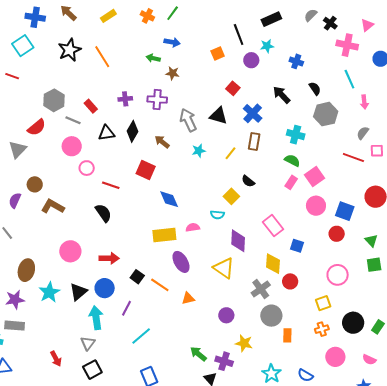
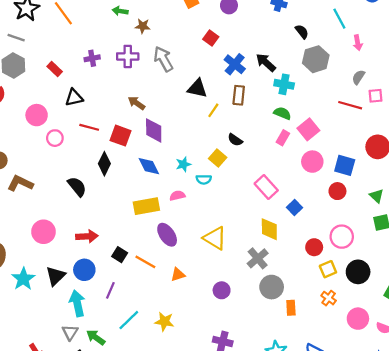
black arrow: (282, 95) -> (266, 62), moved
black triangle: (218, 116) -> (197, 88), moved
gray line: (73, 120) -> (16, 38), moved
gray arrow: (188, 120) -> (163, 59), moved
black diamond: (133, 131) -> (104, 164), moved
cyan star: (199, 151) -> (183, 164), moved
red line: (111, 185) -> (89, 127), moved
purple diamond: (238, 241) -> (154, 130), moved
blue square: (297, 246) -> (294, 208), turned 32
red circle: (290, 281) -> (314, 247), moved
black circle: (353, 323) -> (358, 272), moved
orange cross: (322, 329) -> (329, 298), turned -32
yellow star: (244, 343) -> (164, 322), moved
green arrow: (198, 354) -> (96, 337), moved
pink circle: (335, 357) -> (358, 319), moved

